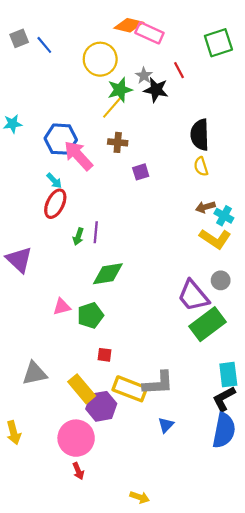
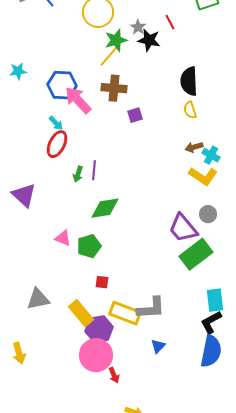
brown cross: (118, 142) -> (114, 88), size x1.4
pink triangle: (62, 307) -> (63, 238), turned 36
pink circle: (76, 438) -> (96, 355), moved
red arrow: (78, 471) -> (114, 375), moved

